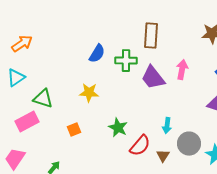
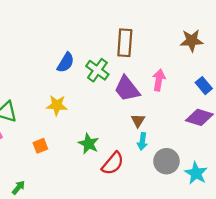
green cross: (126, 61) -> (97, 70), turned 35
brown triangle: (163, 156) -> (138, 121), moved

